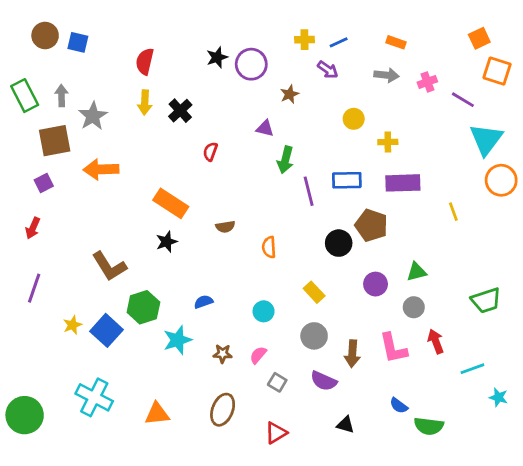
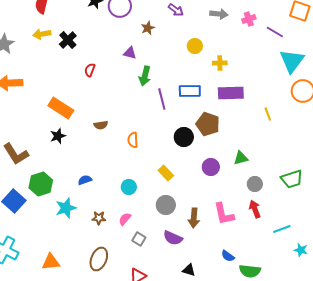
yellow arrow: (145, 102) -> (42, 34), turned 78
gray circle: (414, 307) -> (255, 184), moved

